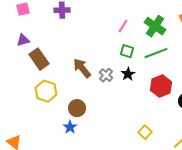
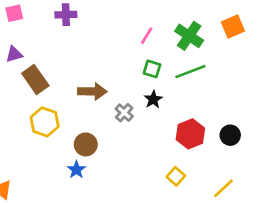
brown arrow: (82, 68) -> (92, 91), turned 130
gray cross: (106, 75) -> (124, 113), moved
red hexagon: (161, 86) -> (190, 134), moved

